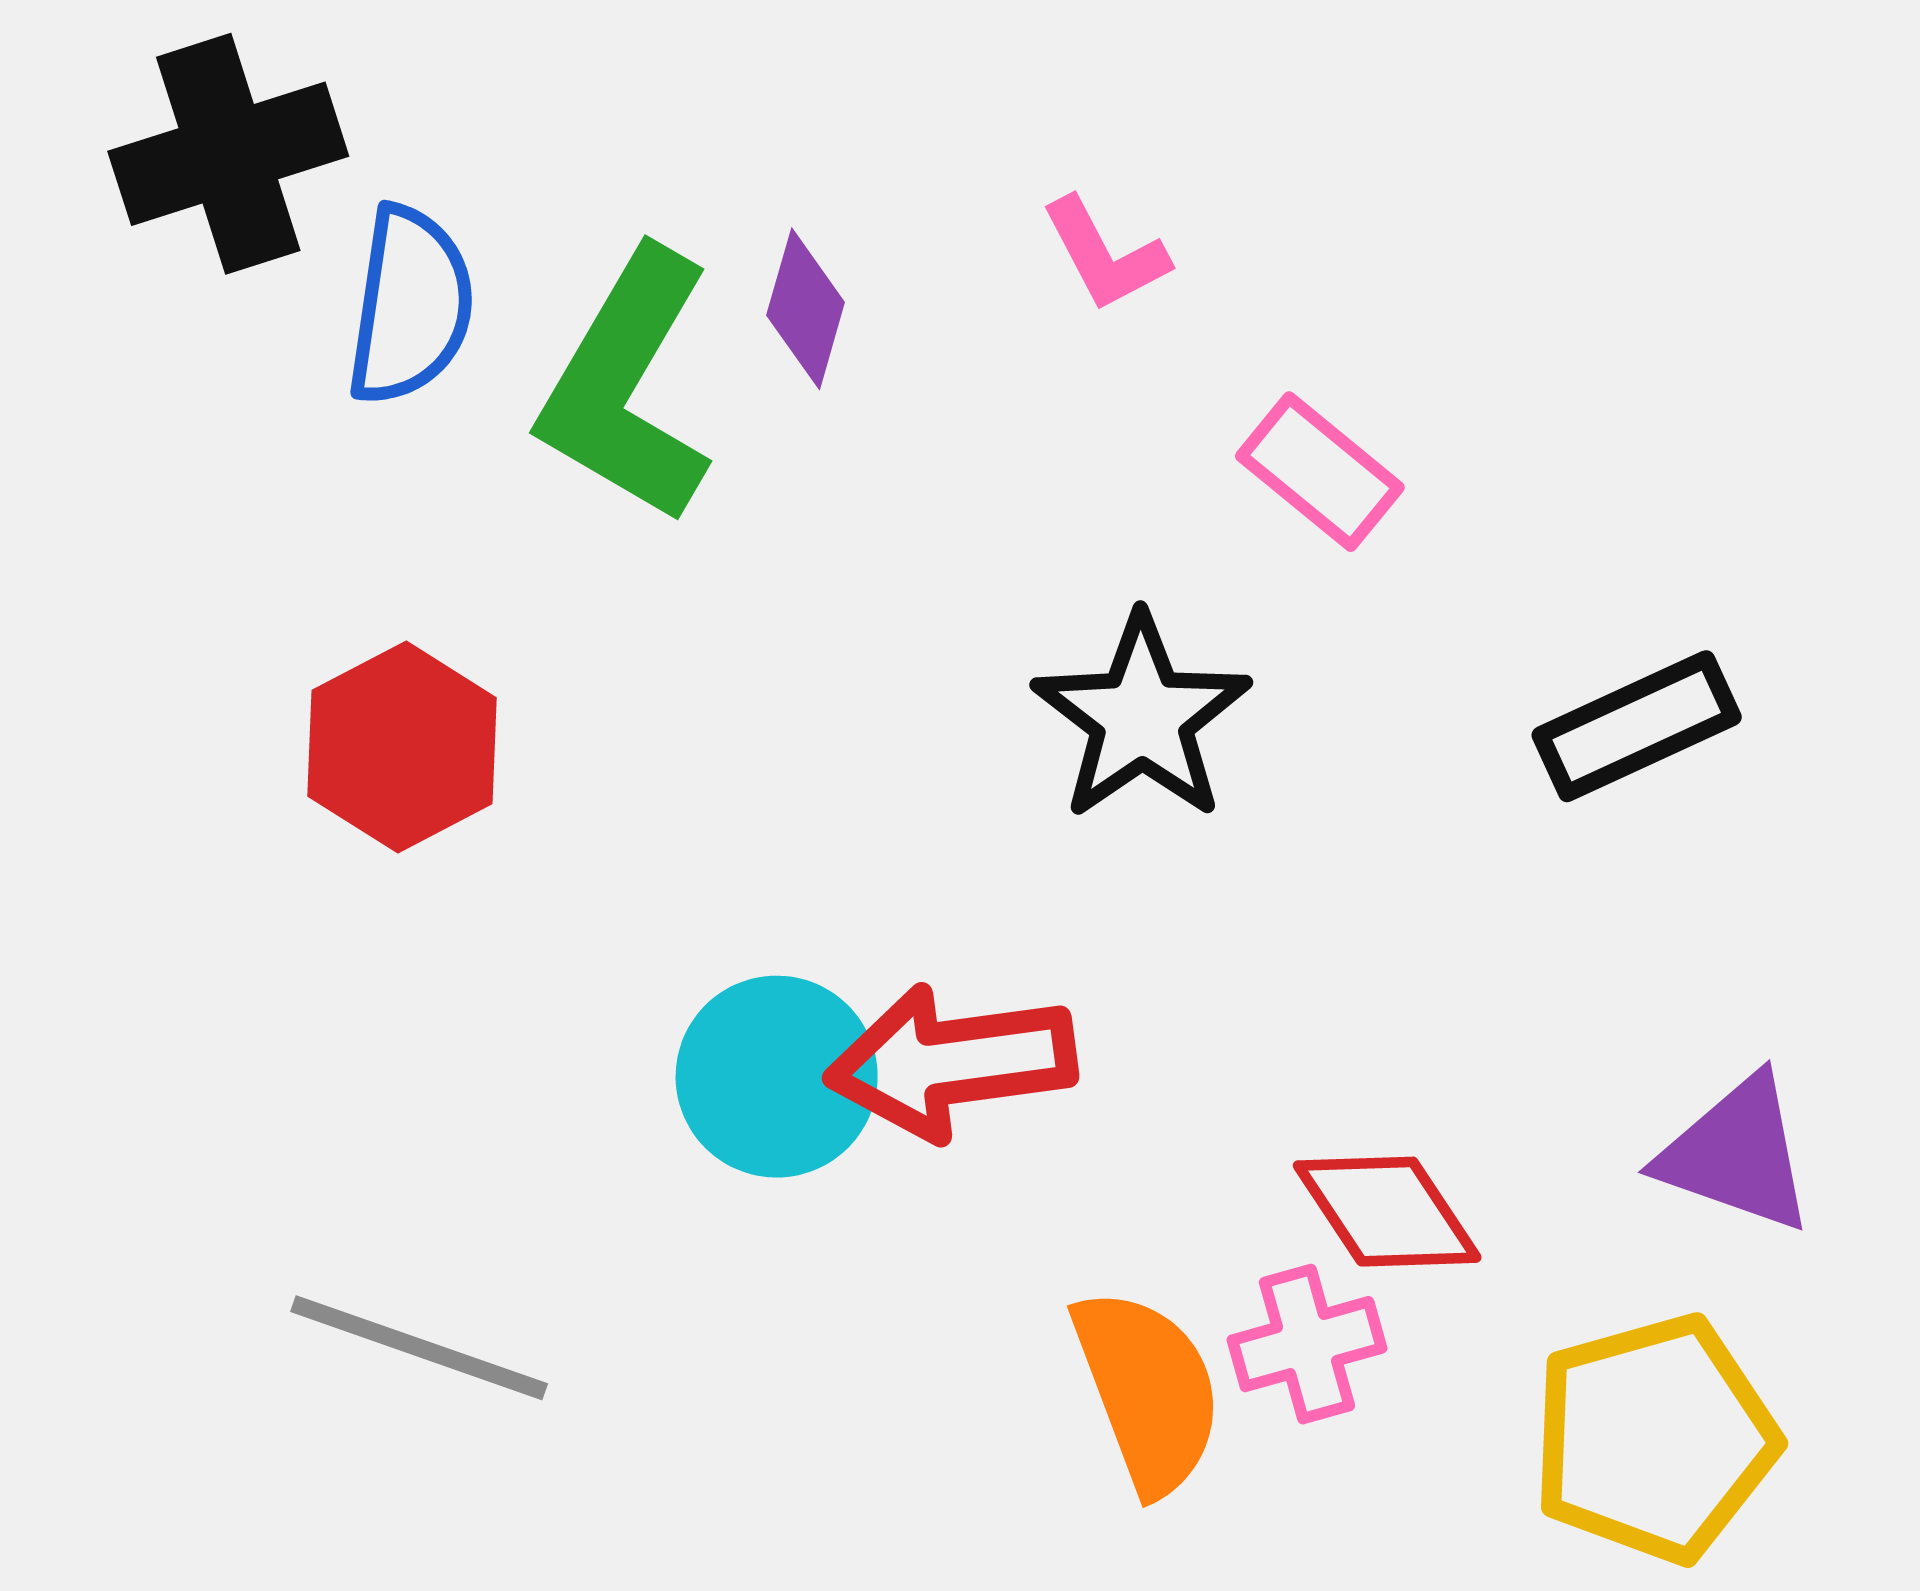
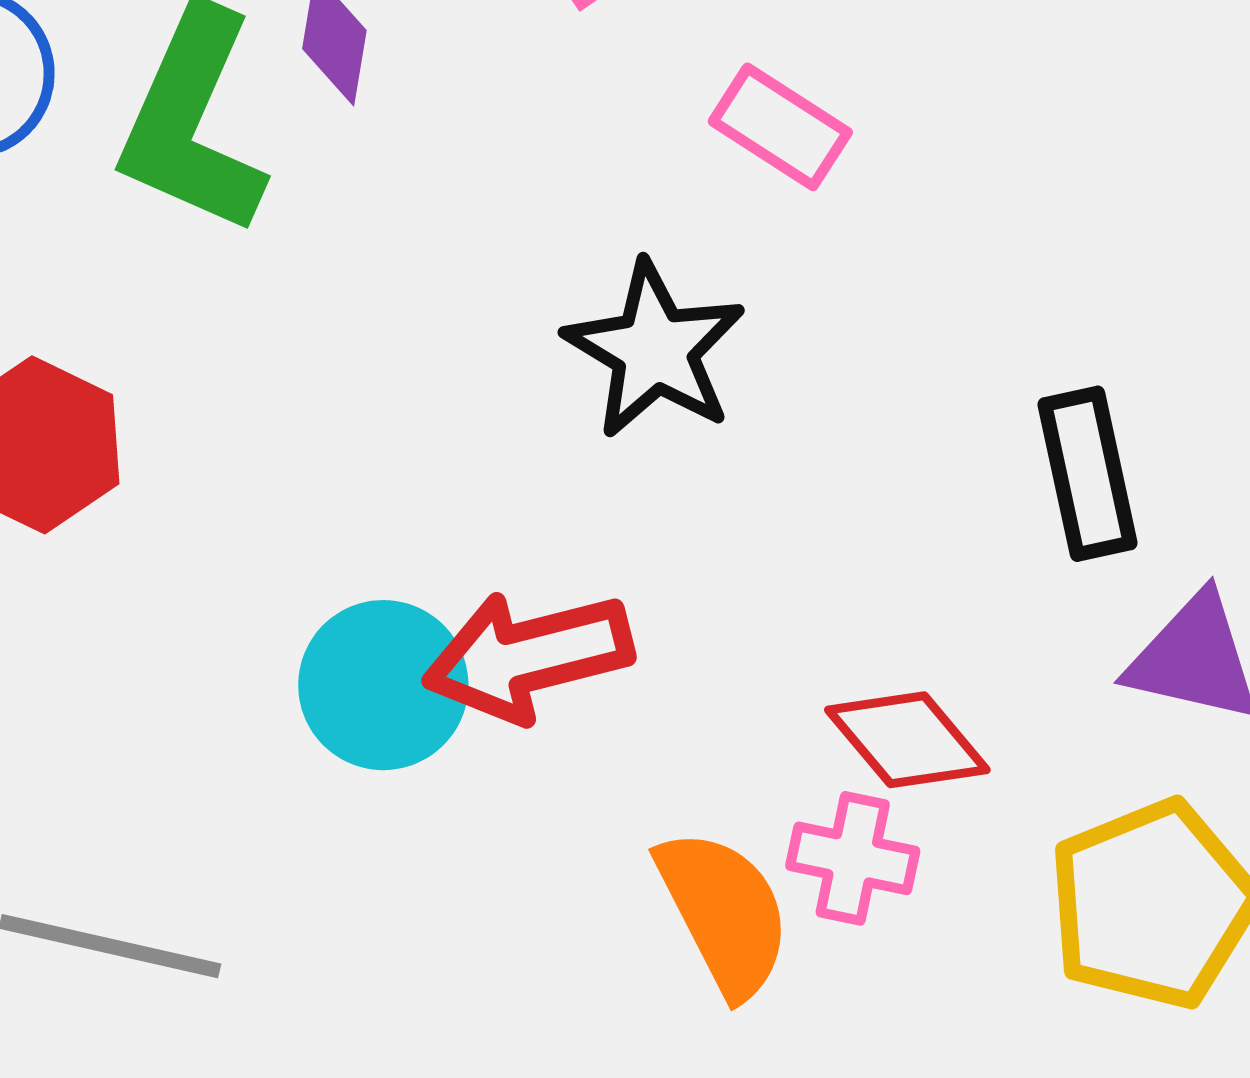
black rectangle: (1637, 726) -> (1088, 474), moved, turned -71
pink cross: (1307, 1344) -> (853, 858), turned 34

